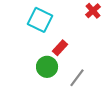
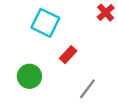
green circle: (47, 67) -> (29, 76), moved

